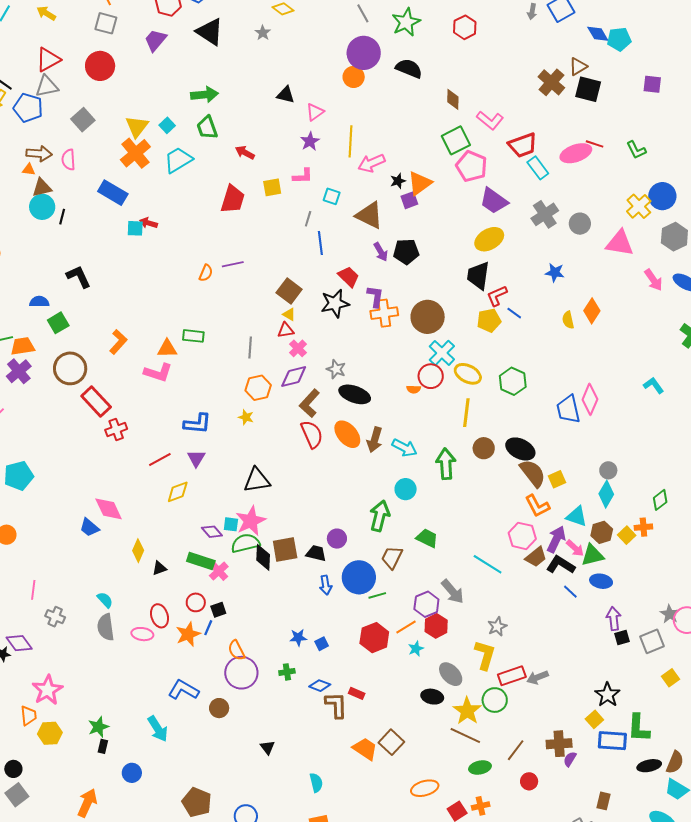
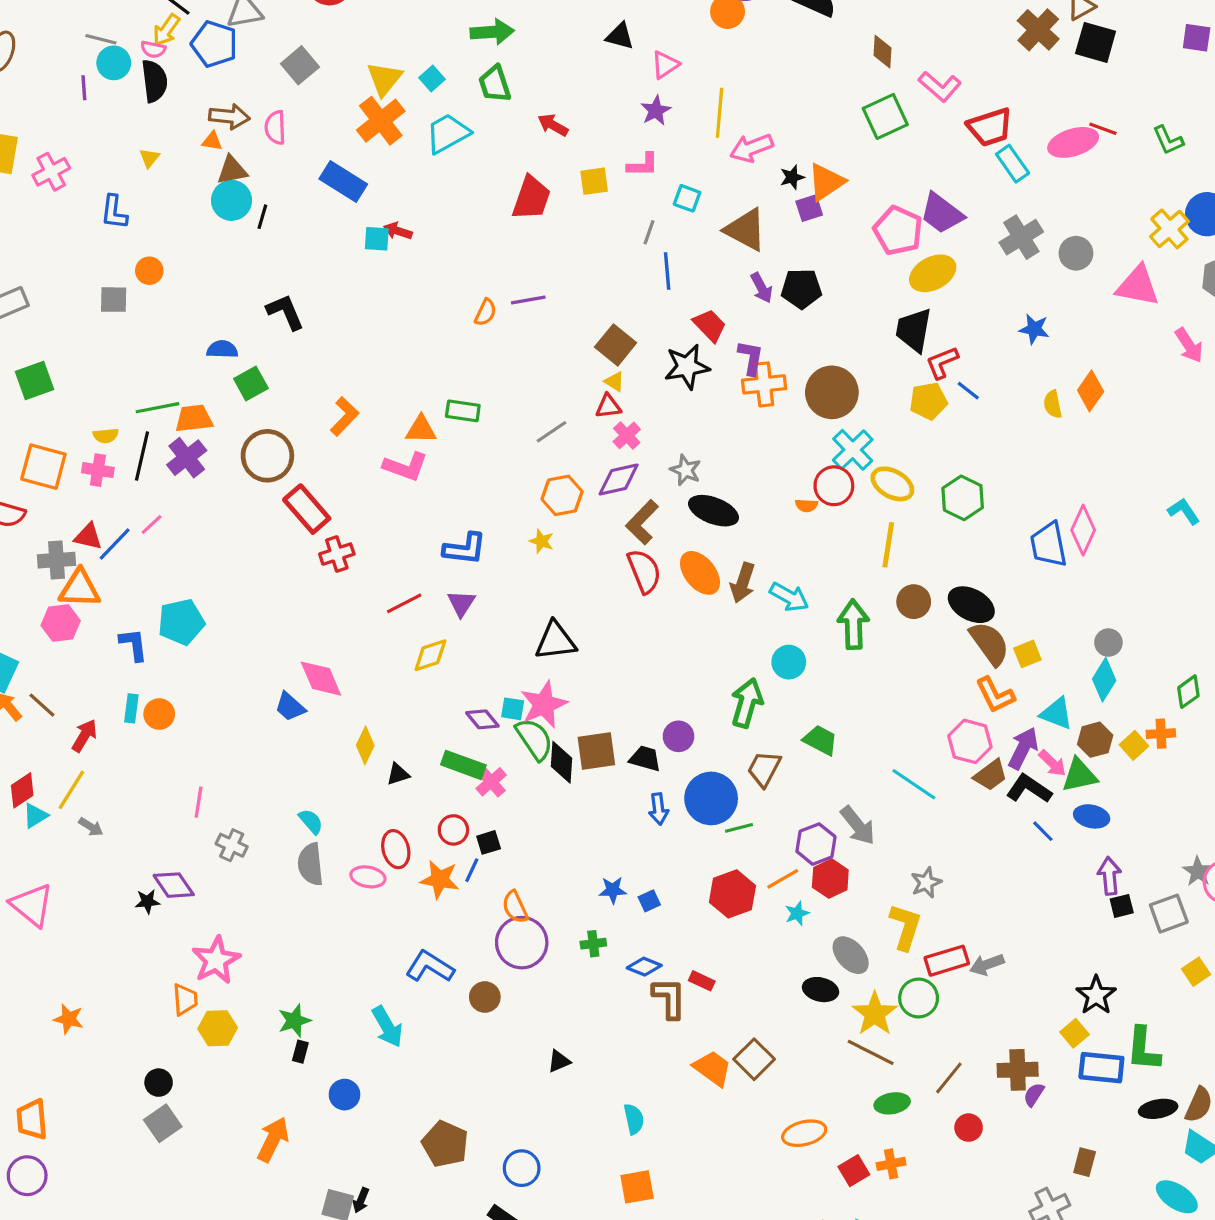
pink pentagon: (472, 166) -> (898, 231), moved
gray line: (250, 347) -> (552, 432), turned 50
green semicircle: (245, 543) -> (534, 739), turned 68
orange star: (188, 634) -> (440, 879), turned 30
black triangle: (267, 747) -> (559, 1061), turned 42

